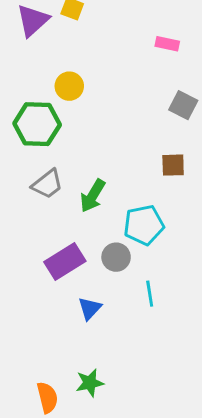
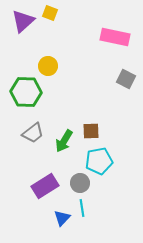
pink rectangle: (167, 44) -> (115, 37), size x1.8
brown square: (173, 165) -> (91, 131), moved
cyan line: (150, 294) -> (82, 208), moved

